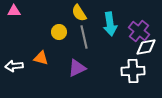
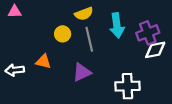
yellow semicircle: (79, 13) -> (84, 14), turned -78
purple cross: (139, 31) -> (148, 33), turned 30
white cross: (133, 71) -> (128, 86), moved

